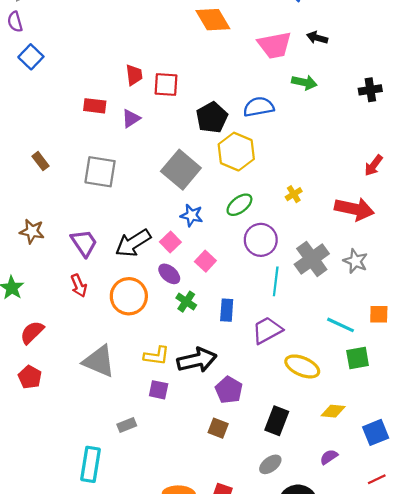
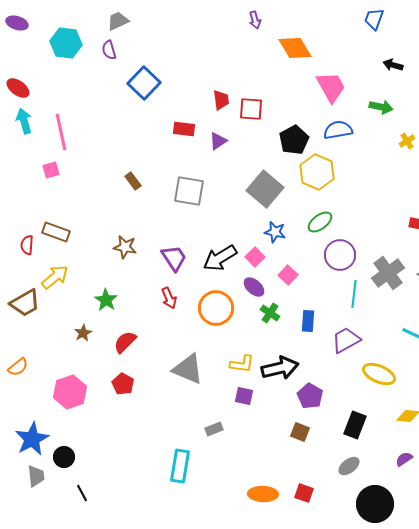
pink trapezoid: (275, 45) -> (331, 87), moved, turned -108
blue square: (31, 57) -> (144, 83), moved, size x1.4
yellow cross: (294, 194) -> (407, 141), moved

